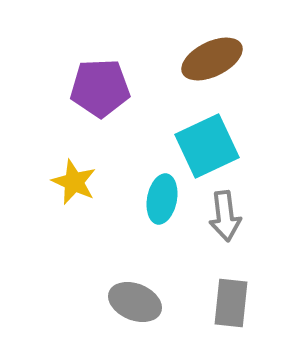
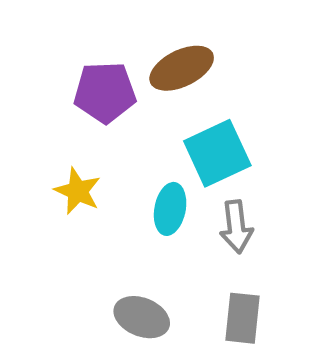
brown ellipse: (212, 59) -> (182, 68), moved

